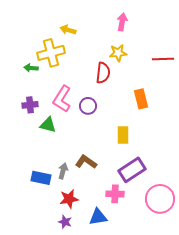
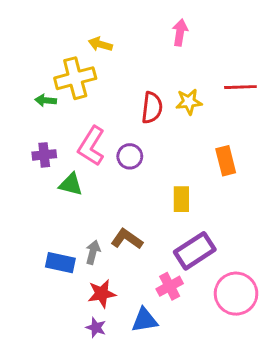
yellow star: (118, 53) -> (189, 102), moved
orange rectangle: (141, 99) -> (226, 161), moved
pink cross: (115, 194) -> (170, 286), turned -30

